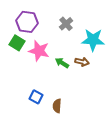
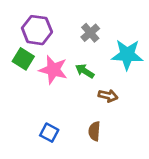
brown arrow: (82, 62) -> (108, 96), moved
green arrow: (62, 63) -> (85, 71), moved
brown semicircle: (57, 106) -> (94, 131), moved

